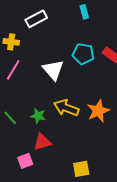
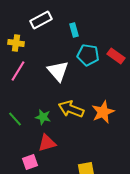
cyan rectangle: (84, 12) -> (74, 30), moved

